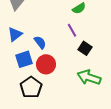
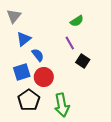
blue triangle: (15, 34) -> (24, 39), moved
green arrow: (89, 77) -> (62, 105), moved, turned -120

